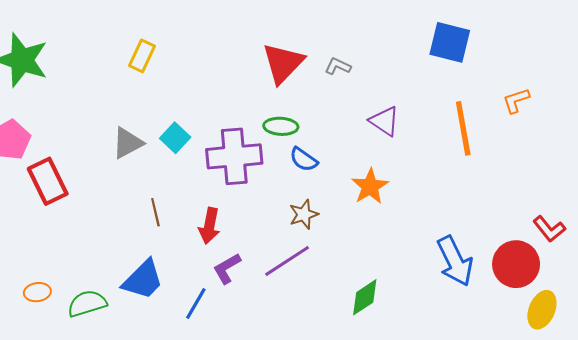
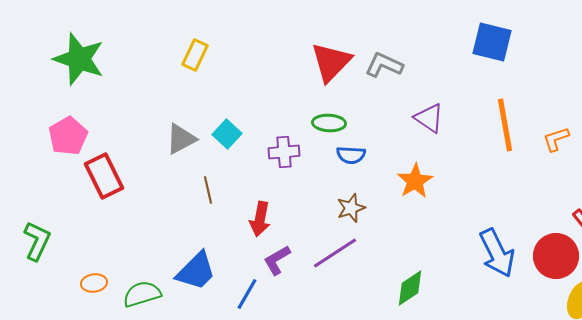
gray L-shape: (338, 66) -> (384, 65), size x1.5
orange L-shape: (516, 100) -> (556, 139), moved
purple cross: (234, 156) -> (284, 152), size x0.6
blue semicircle: (304, 159) -> (351, 155), turned -32
brown line: (155, 212) -> (208, 190), moved

